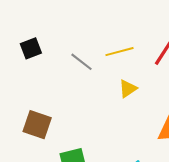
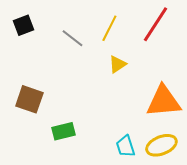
yellow line: (120, 52) -> (109, 28), turned -48

